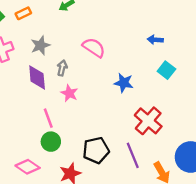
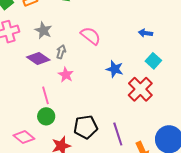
gray star: (40, 45) -> (43, 30), turned -30
purple diamond: (37, 77) -> (38, 59), turned -55
red cross: (148, 121) -> (140, 89), moved

